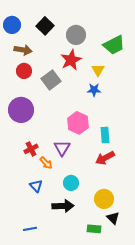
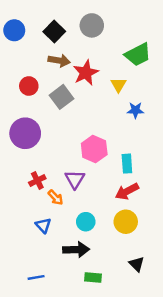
gray circle: (76, 35) -> (92, 25), moved
brown arrow: (23, 50) -> (59, 61), moved
blue star: (94, 90) -> (135, 110), moved
yellow circle: (104, 199) -> (126, 222), moved
green rectangle: (94, 229) -> (93, 277), moved

